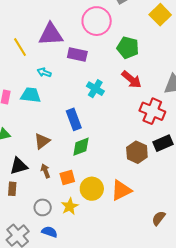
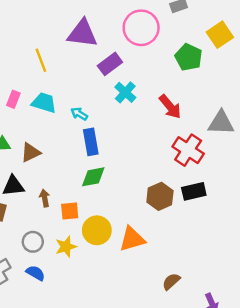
yellow line: (20, 47) -> (41, 60), moved
green pentagon: (128, 48) -> (189, 57), moved
purple rectangle: (77, 54) -> (110, 64), turned -60
cyan arrow: (44, 72) -> (79, 114), moved
cyan cross: (95, 89) -> (125, 92), moved
brown triangle: (42, 141) -> (31, 152), moved

